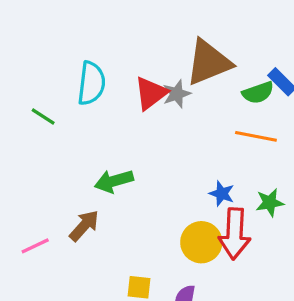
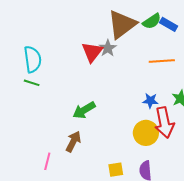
cyan semicircle: (91, 83) -> (33, 59), moved
green semicircle: (258, 93) -> (152, 21), moved
pink line: (35, 246) -> (47, 161), turned -36

